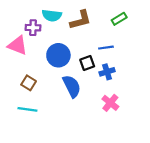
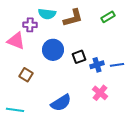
blue line: (106, 48) -> (117, 65), moved
blue semicircle: (72, 86) -> (61, 103), moved, turned 85
cyan line: (27, 109) -> (15, 110), moved

